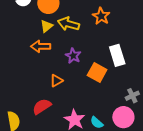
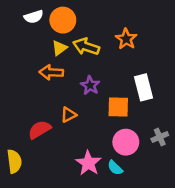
orange square: (97, 72) -> (118, 107), turned -30
red semicircle: (42, 106) -> (40, 130), moved
pink circle: (123, 117) -> (126, 142), moved

